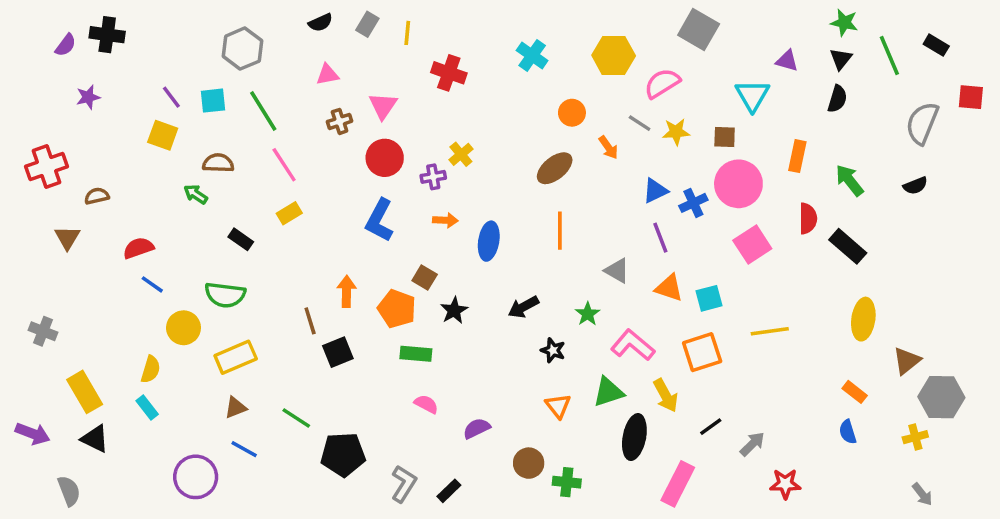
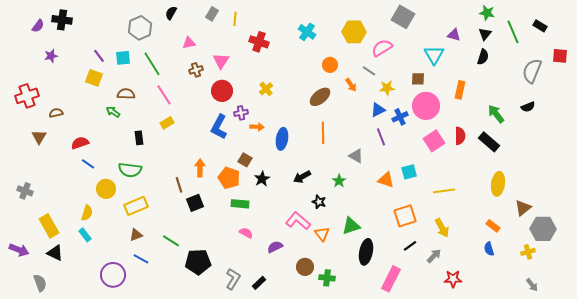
black semicircle: (320, 23) -> (171, 13), moved, turned 144
yellow star: (676, 132) -> (387, 88), moved
purple cross: (433, 177) -> (241, 113), moved
green arrow: (849, 180) -> (496, 114), moved
red semicircle: (808, 219) -> (460, 136), moved
black rectangle: (241, 239) -> (139, 138), turned 48
orange triangle: (669, 288) -> (386, 180), moved
pink L-shape: (633, 345) -> (298, 221), moved
orange square: (702, 352) -> (405, 216), moved
yellow arrow: (666, 395) -> (442, 228), moved

